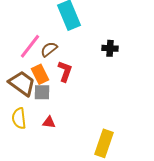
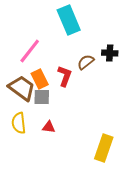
brown semicircle: (49, 49) -> (86, 62), moved

